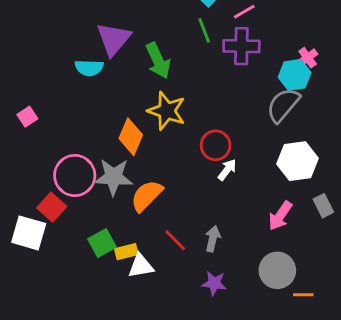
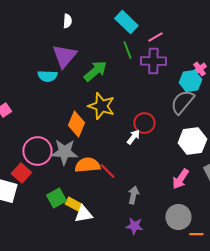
green arrow: (158, 61) -> (95, 71), turned -105
red circle: (216, 145) -> (144, 123), moved
white arrow: (227, 170) -> (133, 137), moved
orange semicircle: (147, 196) -> (87, 165), turned 40
red line: (175, 240) -> (107, 171), moved
yellow rectangle: (126, 252) -> (73, 204), turned 42

